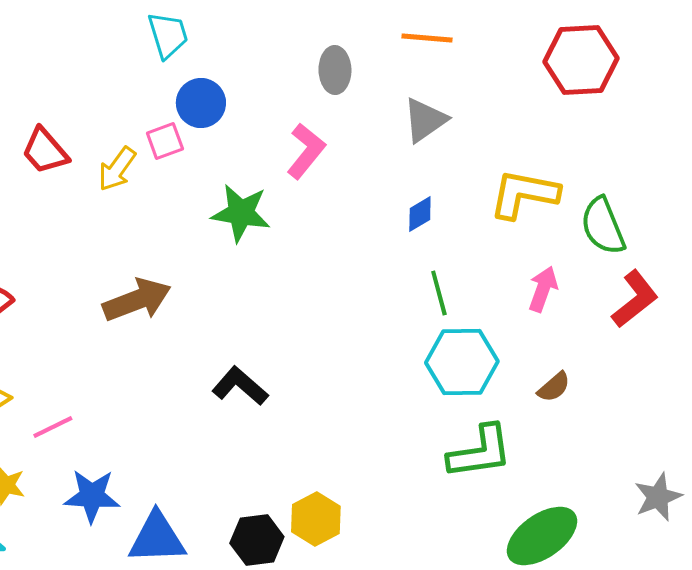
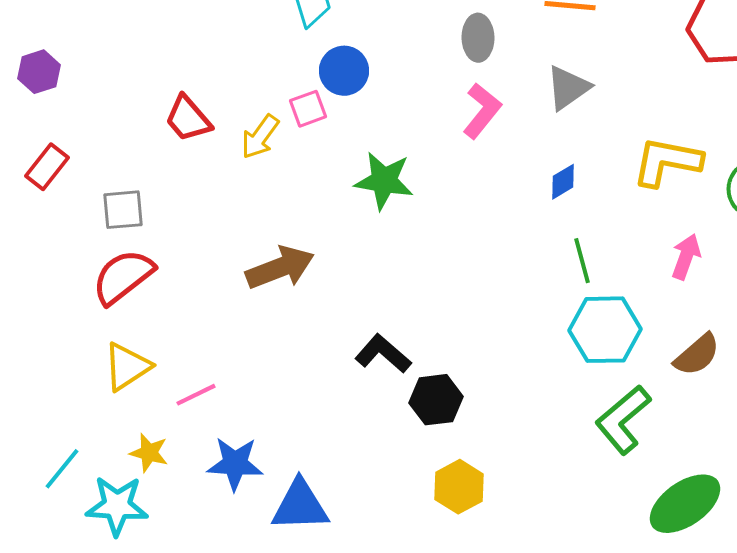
pink L-shape: (306, 151) -> (482, 111), moved
brown semicircle: (554, 387) -> (697, 355), size x1.4
green L-shape: (480, 452) -> (623, 420), turned 148
black hexagon: (257, 540) -> (436, 400), moved

